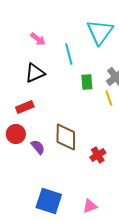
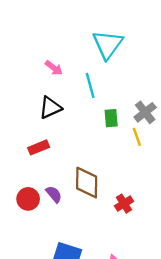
cyan triangle: (100, 32) -> (108, 44), moved
red circle: (16, 134) -> (28, 199), moved

